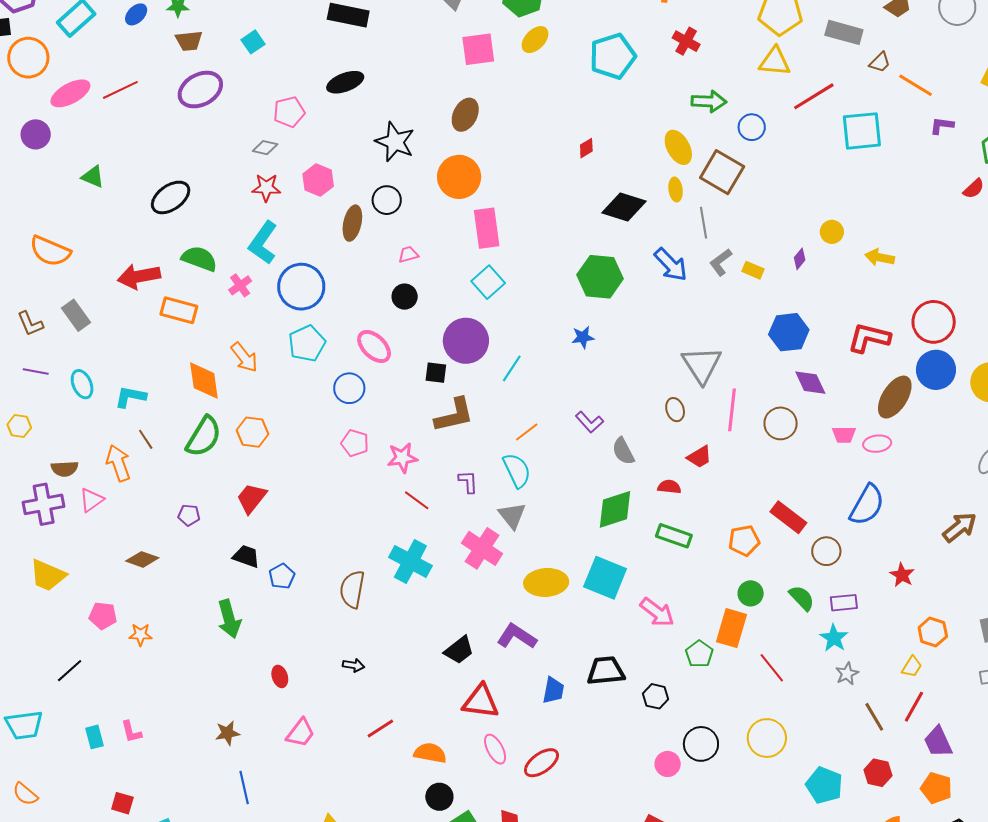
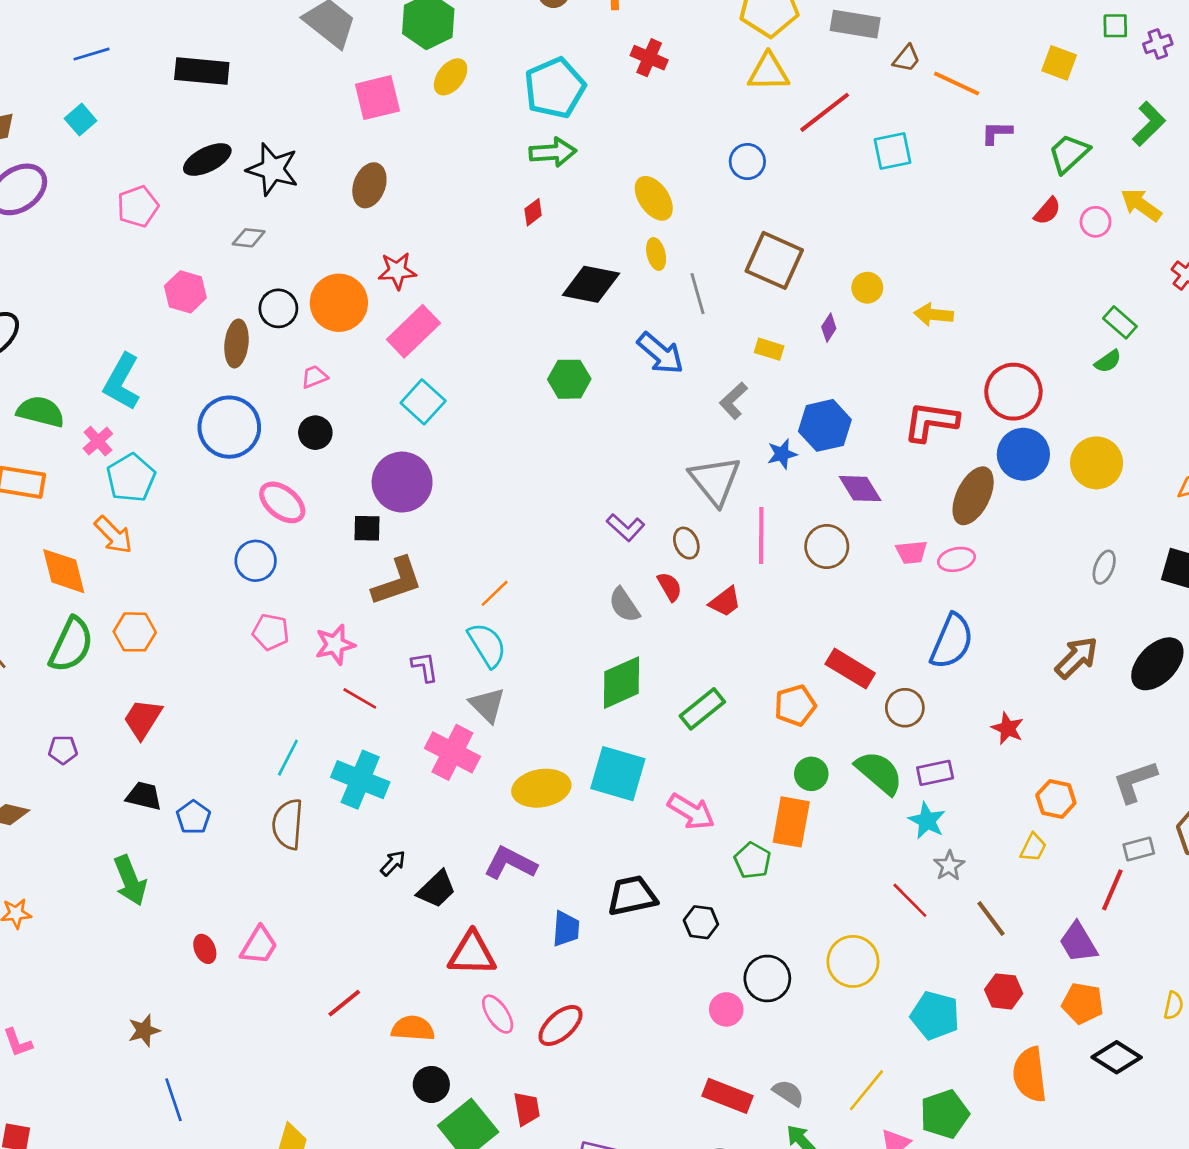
green arrow: (709, 101) -> (553, 152), moved
cyan square: (862, 131) -> (893, 151), size x0.7
black star: (395, 142) -> (273, 169), moved
gray diamond: (265, 148) -> (249, 238), moved
brown square: (722, 172) -> (774, 260), moved
orange circle: (459, 177) -> (339, 303), moved
red star: (266, 188) -> (397, 271), moved
pink rectangle: (487, 228) -> (413, 331), turned 60
gray L-shape: (721, 262) -> (733, 401), moved
green hexagon: (600, 277) -> (569, 379), size x0.7
blue circle: (301, 287) -> (229, 427), moved
blue star: (583, 337) -> (782, 454), moved
cyan pentagon: (307, 343) -> (131, 478), moved
cyan line: (512, 368) -> (288, 758), moved
purple L-shape: (589, 422) -> (626, 527), moved
red semicircle: (669, 487) -> (670, 587), moved, turned 60
green rectangle: (674, 536) -> (702, 709), turned -52
green semicircle: (802, 598) -> (879, 773), size x1.4
black arrow: (354, 665) -> (393, 863), moved, turned -50
red line: (772, 668) -> (910, 900), moved
red line: (914, 707) -> (1112, 890), moved
pink trapezoid: (300, 733) -> (259, 945), moved

